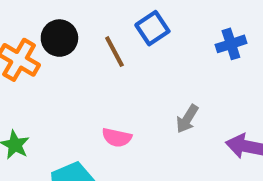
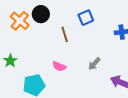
brown line: (114, 52) -> (65, 34), moved

